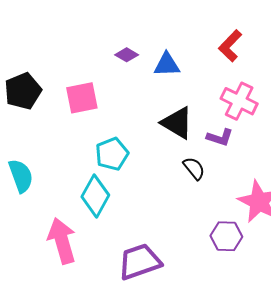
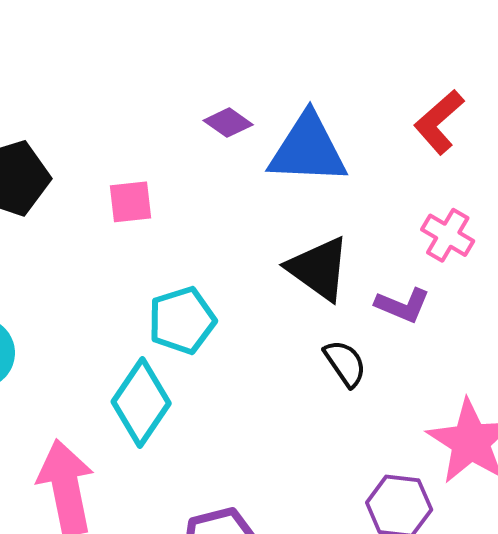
blue triangle: (167, 65) -> (308, 149), size x1.5
pink square: (82, 98) -> (130, 202), size x0.7
pink cross: (239, 101) -> (448, 235), size x0.7

